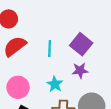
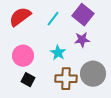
cyan line: (50, 48) -> (53, 19), turned 35

